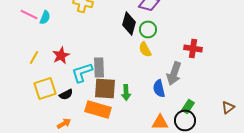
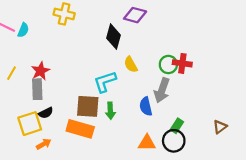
green circle: (148, 29) -> (168, 64), moved
gray rectangle: (99, 67) -> (37, 89), moved
cyan L-shape: (82, 72) -> (105, 82), moved
yellow square: (45, 88) -> (30, 124), moved

